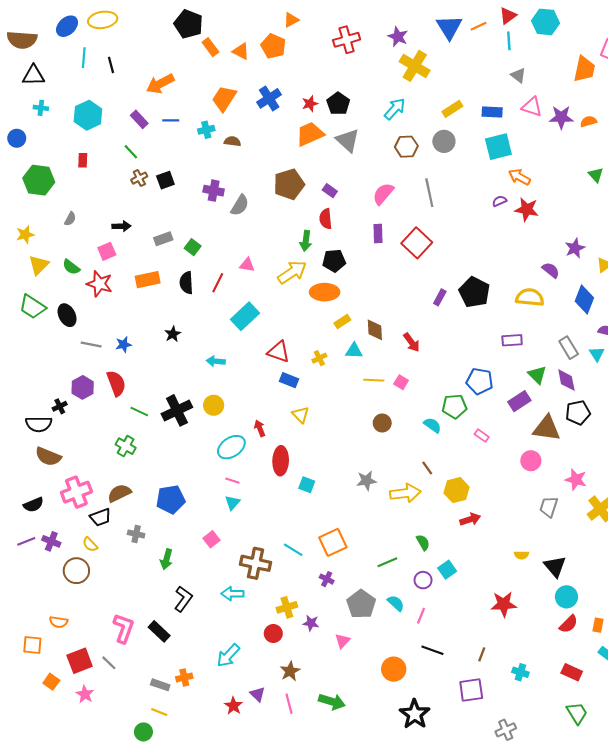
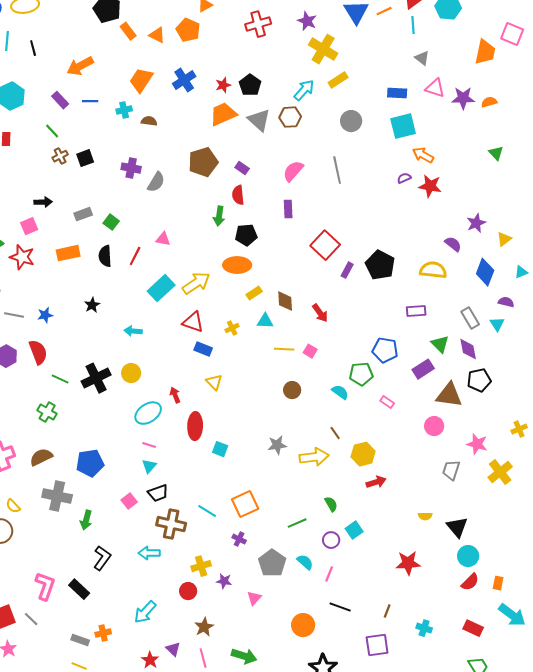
yellow rectangle: (452, 109) -> (338, 80), moved
brown hexagon: (406, 147) -> (290, 117), moved
red square: (417, 243) -> (325, 245), moved
yellow arrow: (292, 272) -> (196, 283), moved
black trapezoid: (101, 517) -> (158, 493), moved
gray cross: (136, 534) -> (57, 496), size x1.8

